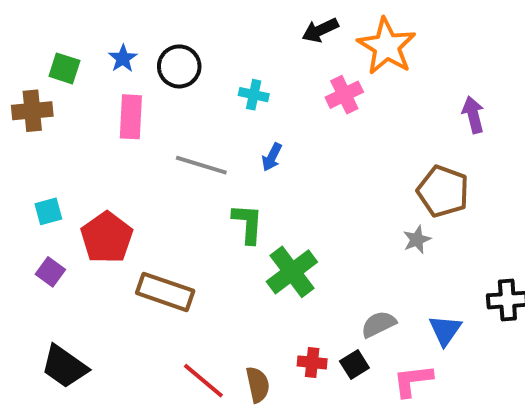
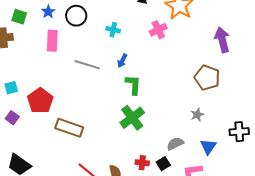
purple arrow: (473, 115) -> (222, 40), size x1.4
green L-shape: (248, 224) -> (133, 85), moved
gray star: (417, 240) -> (197, 115), moved

